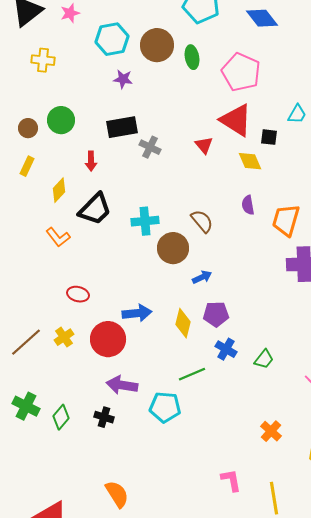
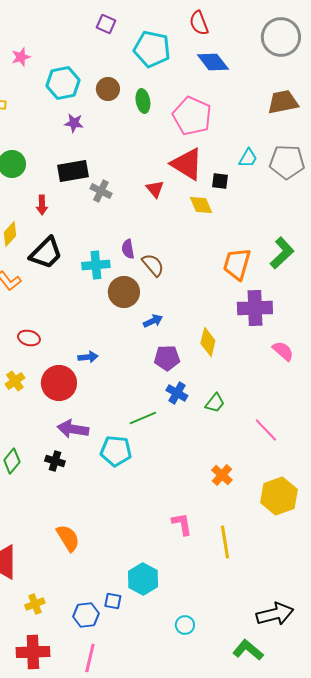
brown circle: (157, 45) -> (108, 89), size x0.7
purple semicircle: (248, 205) -> (128, 249), moved
blue arrow: (137, 313) -> (88, 357), size x0.7
yellow diamond: (183, 323) -> (208, 342), moved

